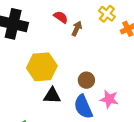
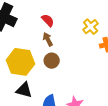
brown arrow: (77, 29) -> (48, 39), moved, turned -64
brown circle: (86, 80) -> (52, 61), moved

